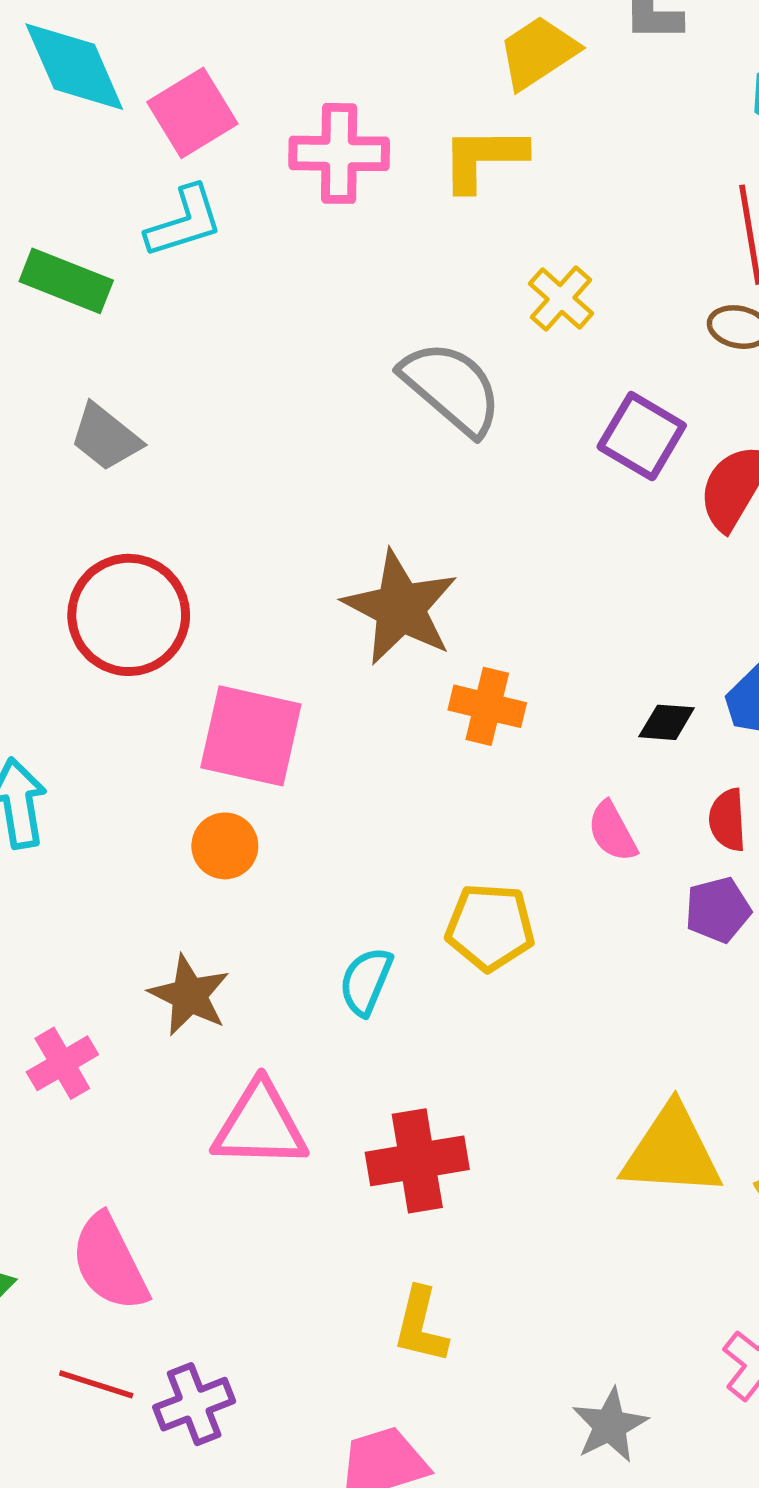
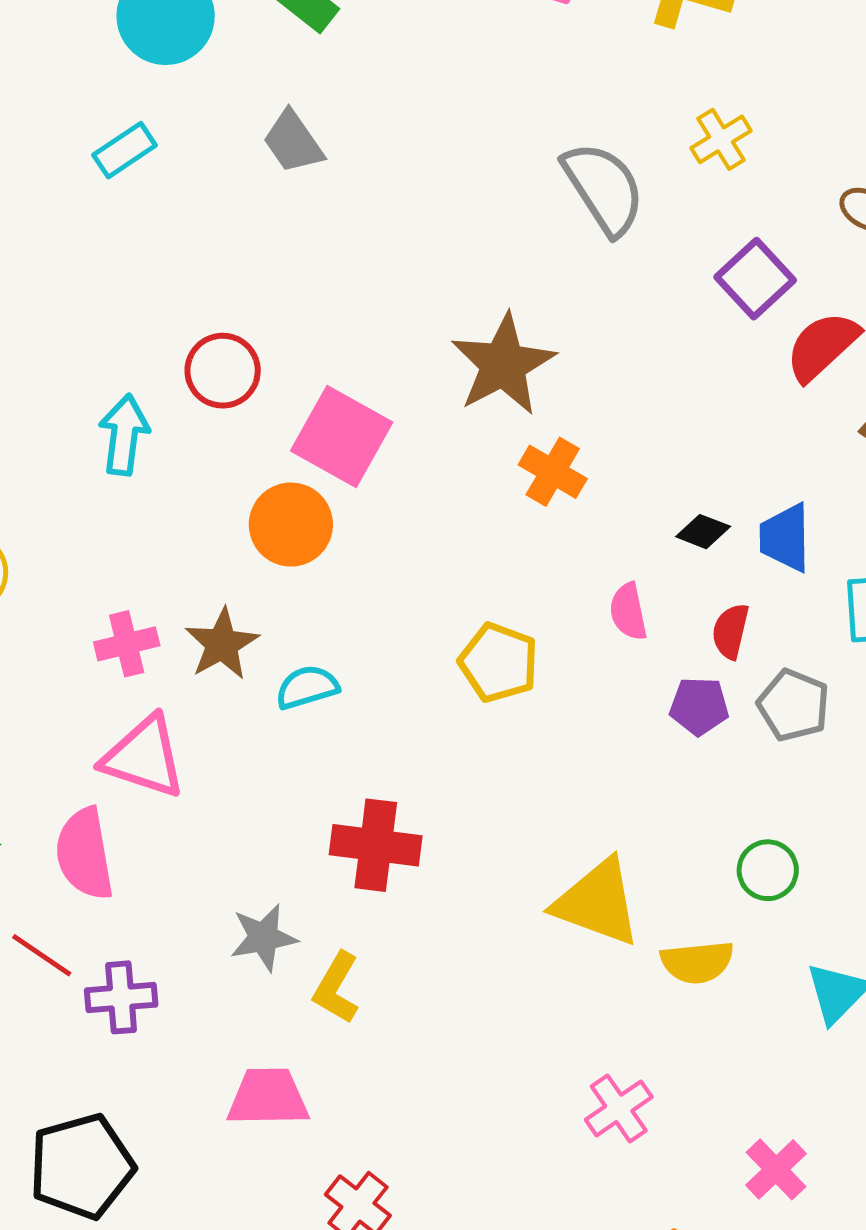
red circle: (129, 615) -> (223, 371), moved, size x0.7
orange circle: (225, 846) -> (291, 525), size x1.4
cyan semicircle: (366, 981) -> (307, 687), moved, turned 34
pink cross: (62, 1063) -> (127, 644), moved
pink triangle: (260, 1125) -> (144, 757), moved
gray star: (610, 1425) -> (264, 937), moved

